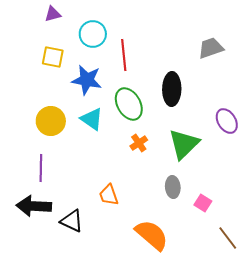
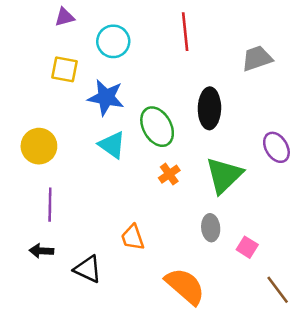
red line: (124, 55) -> (185, 32), moved
yellow circle: (51, 121) -> (39, 146), moved
black arrow: (34, 206) -> (41, 251), size x0.6

